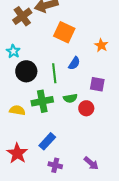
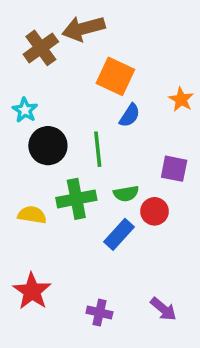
blue semicircle: (74, 63) -> (130, 115), moved
blue rectangle: (47, 141) -> (119, 234), moved

